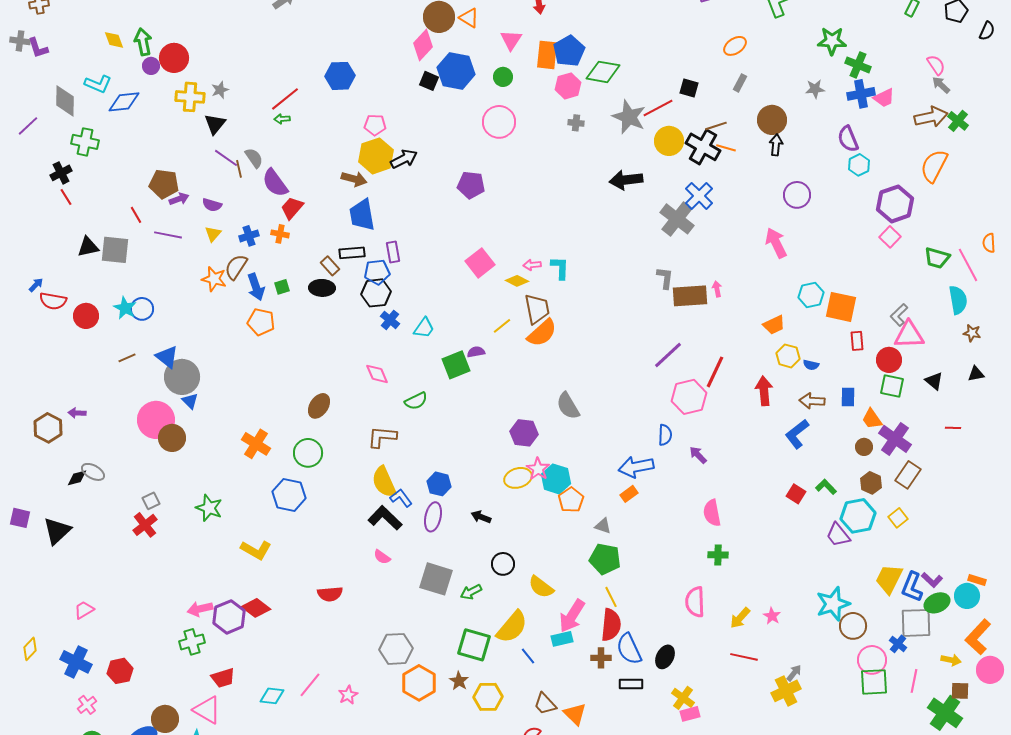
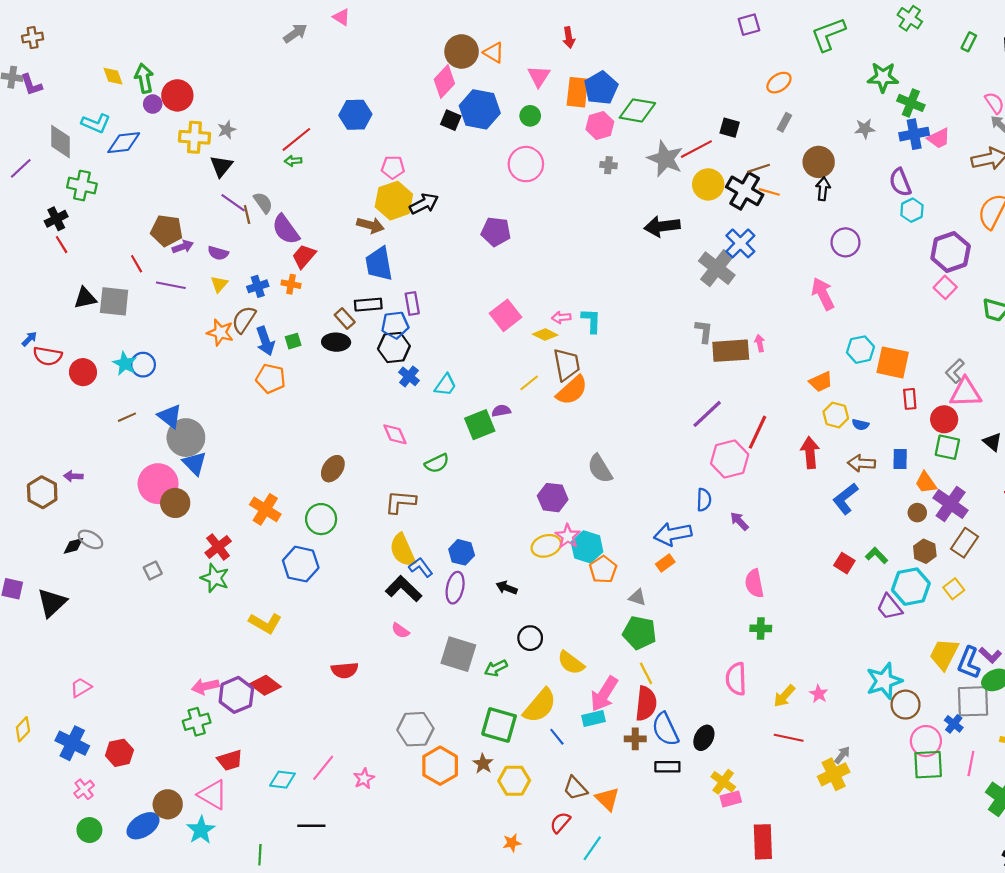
blue triangle: (190, 401) -> (195, 463), size x1.4
red cross: (145, 525) -> (218, 547), moved

